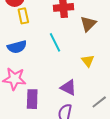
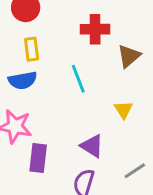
yellow rectangle: (23, 16) -> (32, 49), moved

